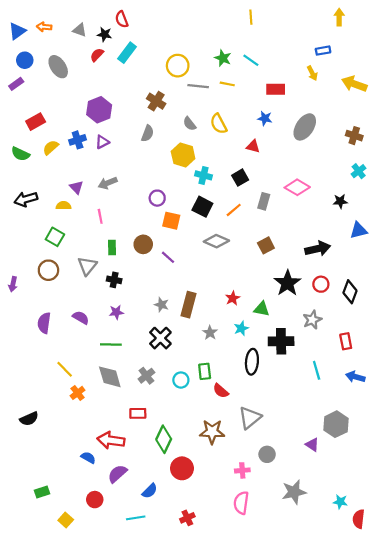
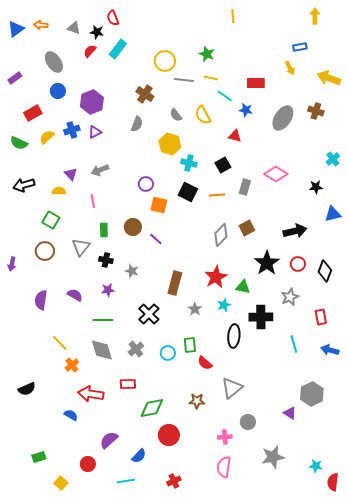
blue circle: (25, 60) -> (58, 91), moved
cyan line: (251, 60) -> (225, 96), moved
brown cross: (354, 136) -> (316, 111), moved
orange line: (234, 210) -> (217, 195), turned 35
gray diamond: (216, 241) -> (221, 235), moved, turned -70
red star: (233, 298) -> (216, 277), size x1.6
gray star: (162, 305) -> (132, 271), moved
brown star: (212, 432) -> (197, 401), size x0.7
green diamond: (164, 439) -> (152, 408), turned 55
red arrow: (111, 440) -> (91, 394), moved
blue semicircle: (88, 458) -> (71, 415), moved

